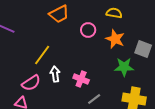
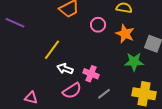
white arrow: (55, 74) -> (65, 69), turned -63
pink semicircle: (31, 83) -> (72, 91), moved

